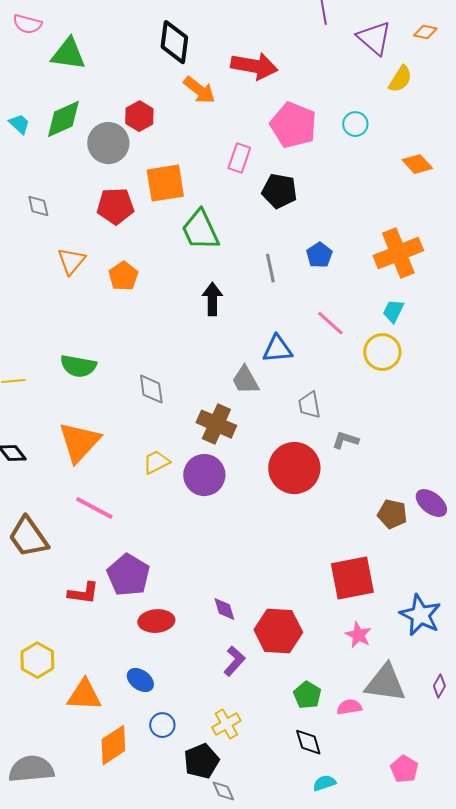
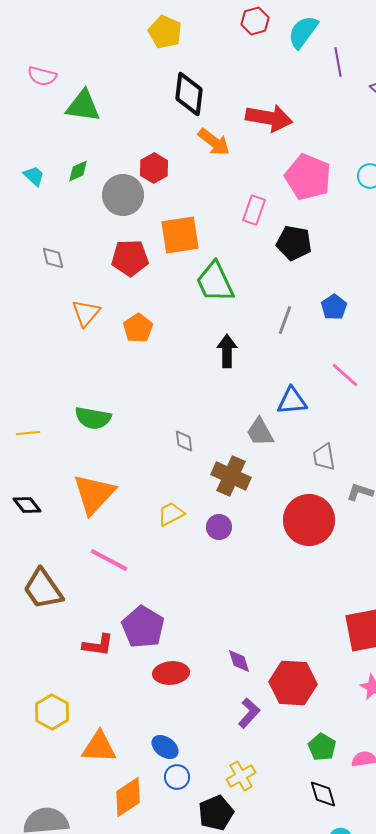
green diamond: (63, 119) -> (78, 171), size x0.6
gray line: (270, 268) -> (285, 320), turned 32
gray diamond: (151, 389) -> (184, 441), moved, size x0.7
purple circle: (204, 475) -> (219, 527), size x0.6
blue ellipse: (140, 680) -> (165, 747), moved

